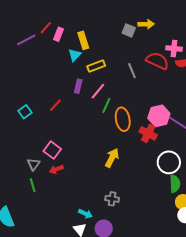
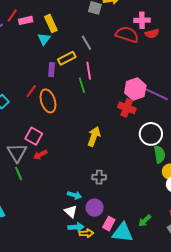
pink rectangle: (59, 34) -> (26, 20), turned 64
yellow rectangle: (96, 66) -> (67, 58), moved
gray line: (132, 71) -> (87, 43), moved
pink line: (98, 91) -> (89, 71), moved, turned -42
green line: (106, 105) -> (82, 85), turned -35
orange ellipse: (123, 119) -> (48, 101), moved
gray triangle: (34, 164) -> (17, 153), size x1.5

